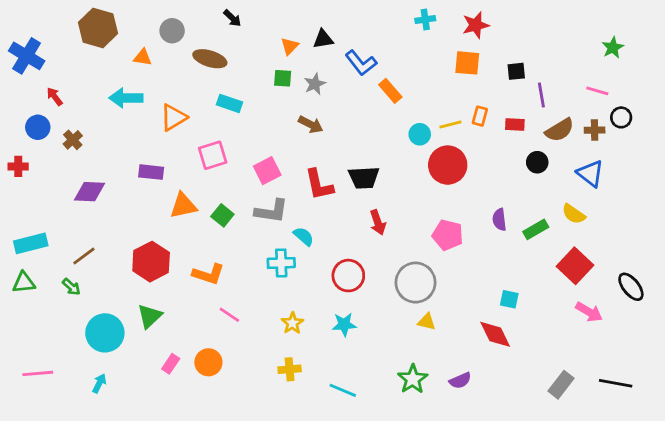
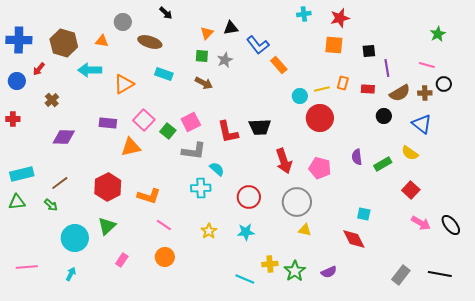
brown hexagon: (98, 28) -> (64, 43), moved
blue cross: (27, 56) -> (19, 40), turned -30
red arrow: (55, 96) -> (39, 69), turned -104
brown arrow: (311, 124) -> (204, 83), moved
blue circle: (38, 127) -> (17, 81), moved
pink square: (213, 155) -> (144, 120), moved, turned -30
green square: (222, 215) -> (168, 131), moved
red arrow: (378, 222) -> (284, 161), moved, size x1.4
red square: (575, 266) -> (411, 190), size x0.7
black ellipse: (631, 287) -> (451, 225), moved
orange circle: (208, 362) -> (165, 257), moved
yellow cross: (290, 369) -> (270, 264), moved

